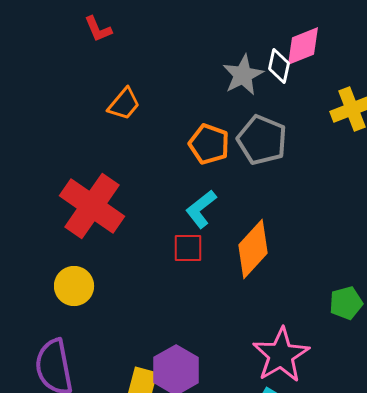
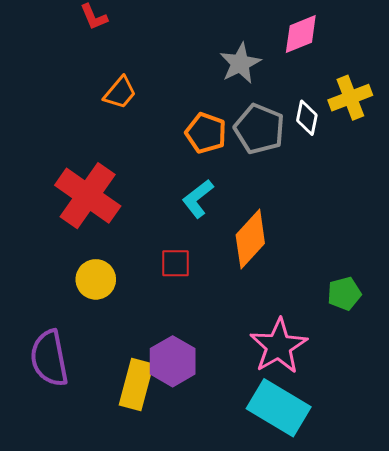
white diamond: (279, 66) -> (307, 118), moved
red square: (188, 248) -> (176, 263), moved
yellow circle: (74, 286) -> (96, 279), moved

